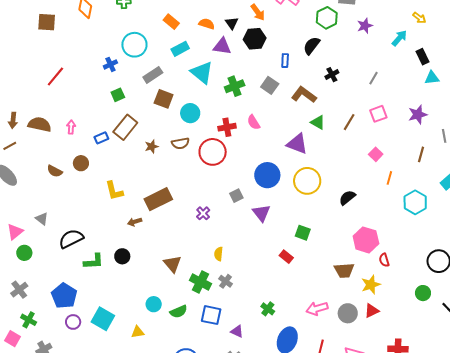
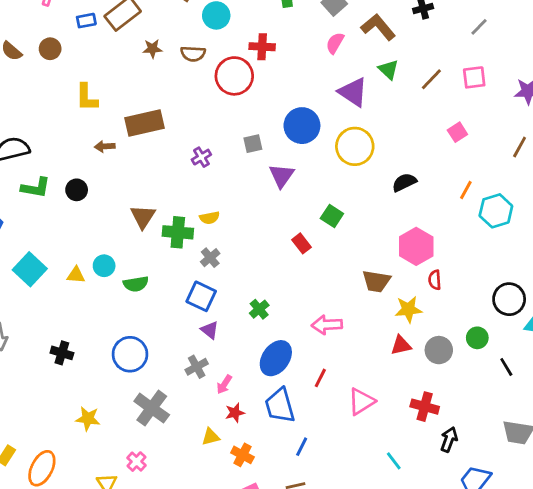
pink semicircle: (254, 122) -> (335, 43), moved, turned 49
orange line: (389, 178) -> (466, 190), moved
yellow semicircle: (219, 254) -> (209, 218), turned -120
green cross: (200, 282) -> (178, 232), moved, turned -35
gray circle: (348, 313) -> (439, 350), moved
blue square: (211, 315) -> (201, 296), moved
yellow triangle: (138, 332) -> (76, 275), moved

